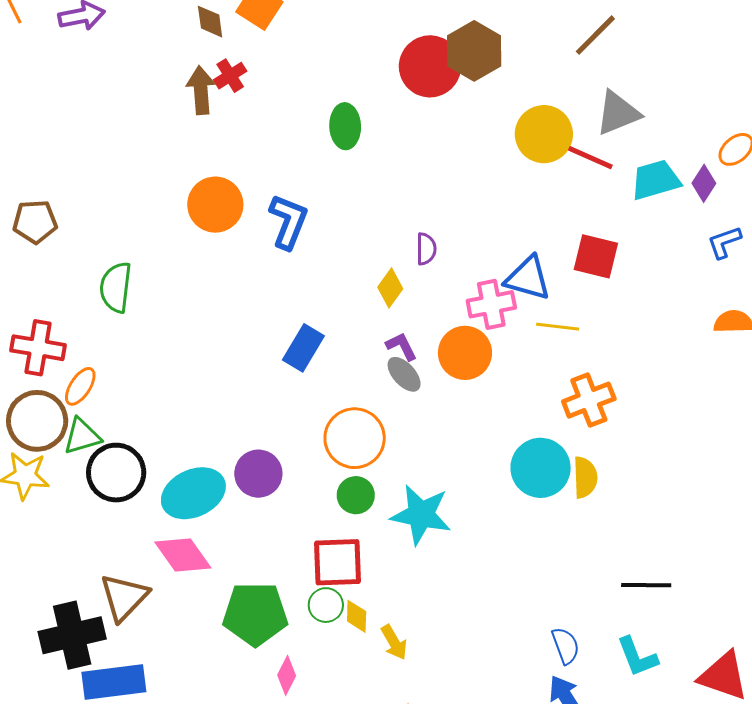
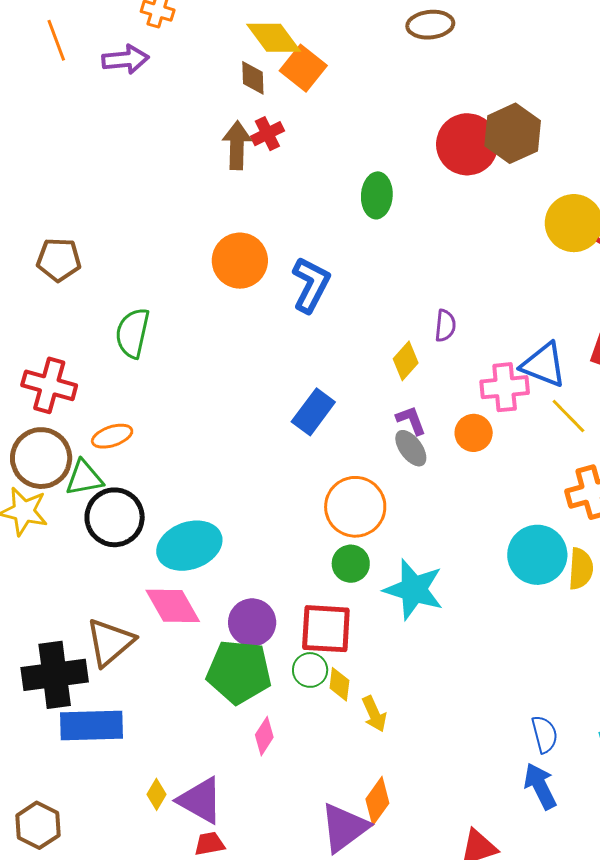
yellow line: (558, 327) -> (568, 416), turned 33
orange circle: (465, 353) -> (474, 433), size x0.7
orange ellipse: (80, 386) -> (112, 436), moved, turned 33
purple circle: (258, 474) -> (252, 622), moved

